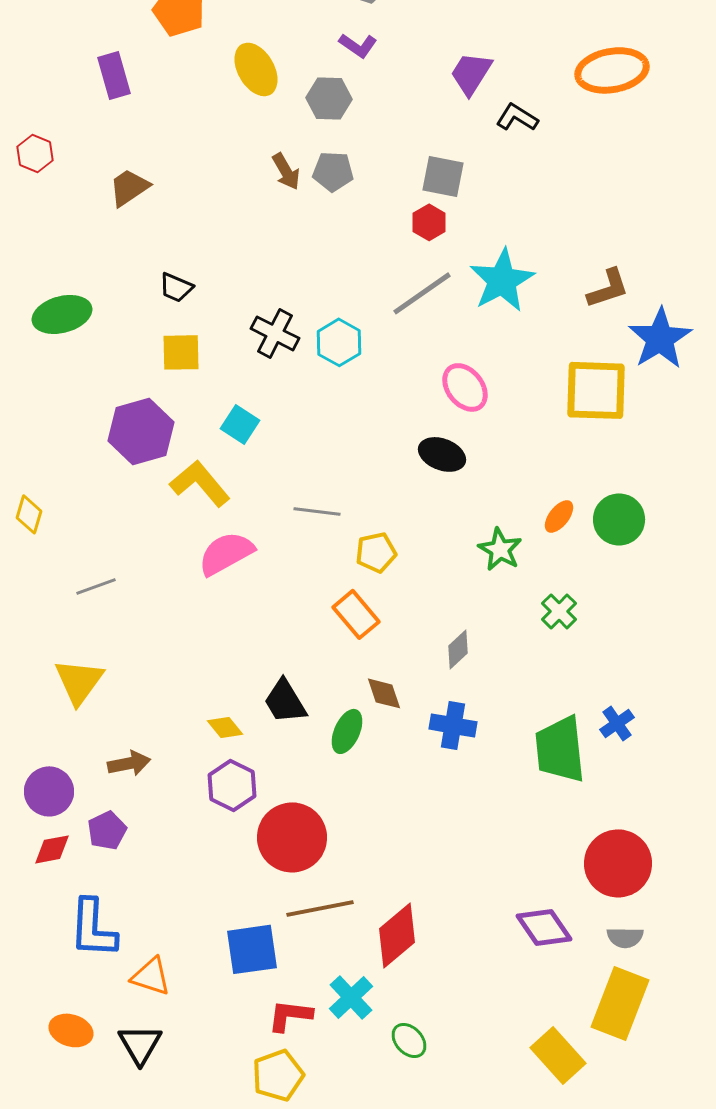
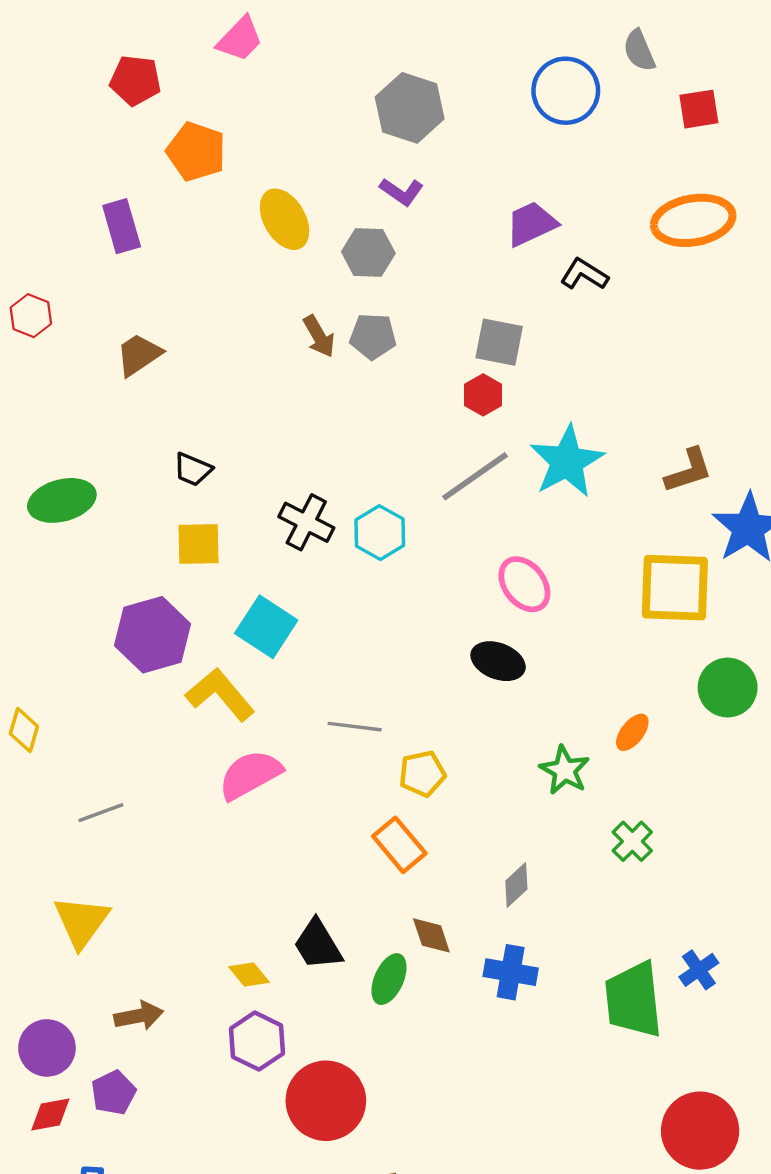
purple trapezoid: (471, 73) -> (531, 224), turned 33
cyan square: (240, 424) -> (266, 627), size x1.4
green circle: (619, 519) -> (728, 688), moved

